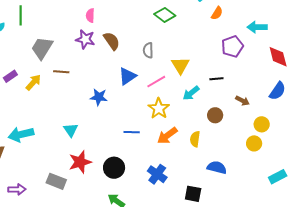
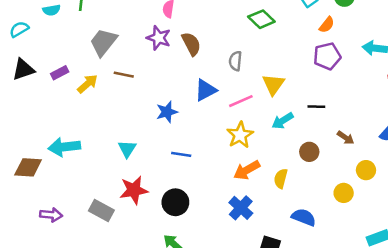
purple pentagon: (232, 46) -> (327, 56), moved
blue star: (99, 97) -> (167, 112), turned -30
blue line: (132, 132) -> (181, 154), moved
yellow circle: (254, 143) -> (344, 193), moved
blue cross: (157, 174) -> (241, 208), moved

